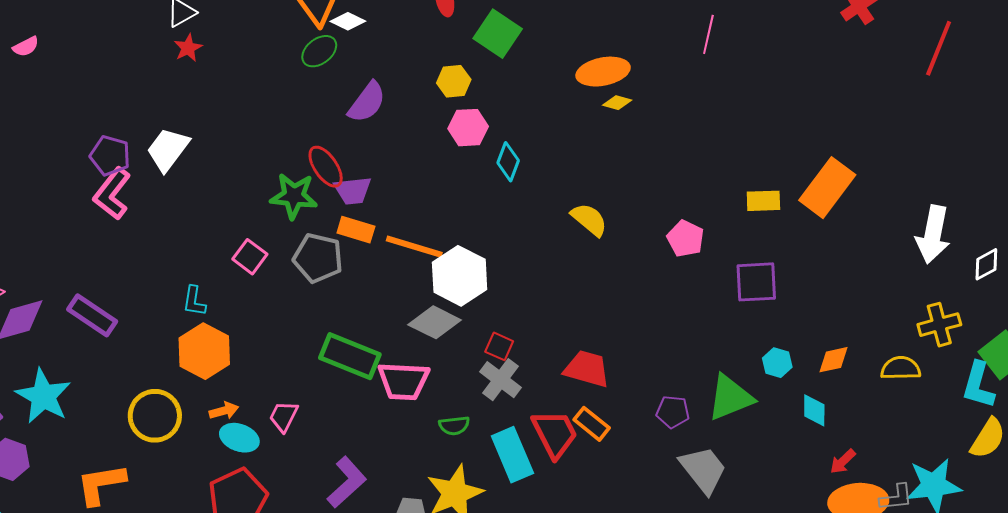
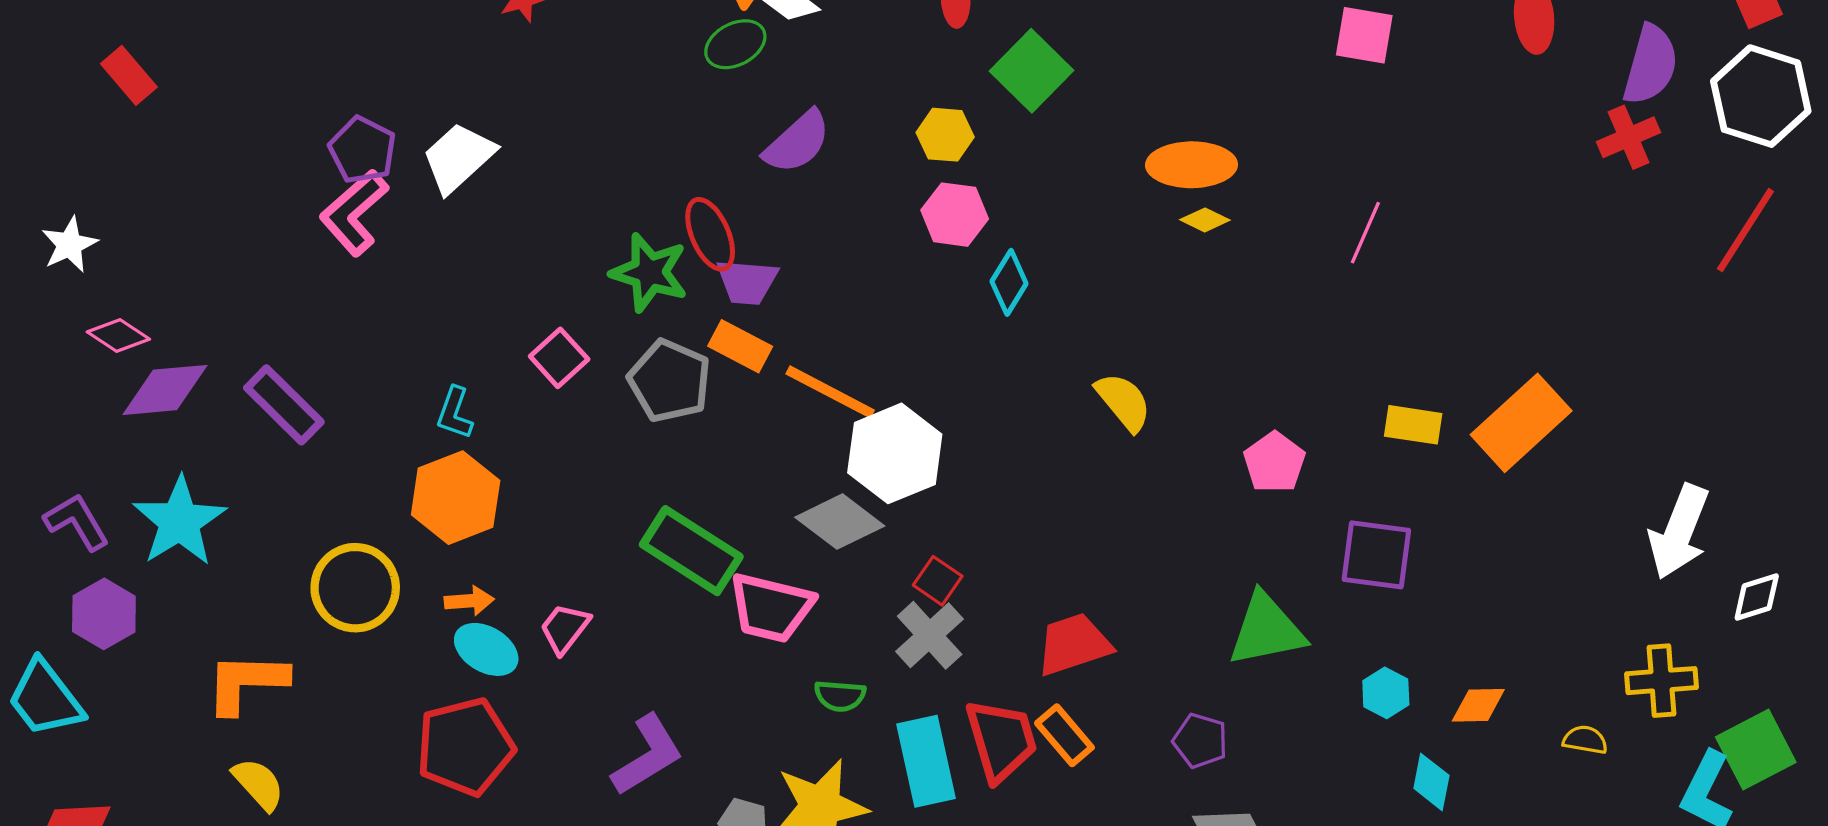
pink line: (708, 34) -> (1365, 233), moved
yellow semicircle: (901, 368) -> (1585, 740), size x0.7
red trapezoid: (587, 369) -> (1074, 644), turned -45
green triangle: (730, 398) -> (1266, 630), moved

